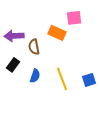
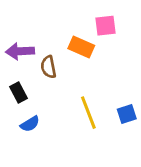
black rectangle: (13, 65) -> (19, 93), turned -64
blue semicircle: (35, 76) -> (30, 124), moved, turned 40

